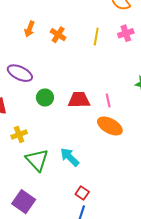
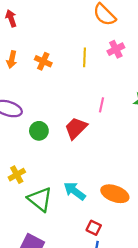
red trapezoid: (79, 100) -> (76, 128), turned -35
pink line: (108, 101) -> (102, 105), moved, turned 32
orange ellipse: (110, 126) -> (115, 194), moved

